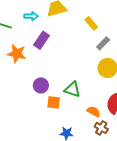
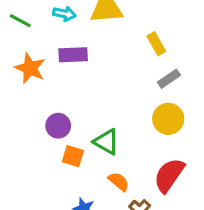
purple rectangle: (42, 40) -> (73, 55), turned 42
orange semicircle: (94, 112) -> (119, 182), moved

